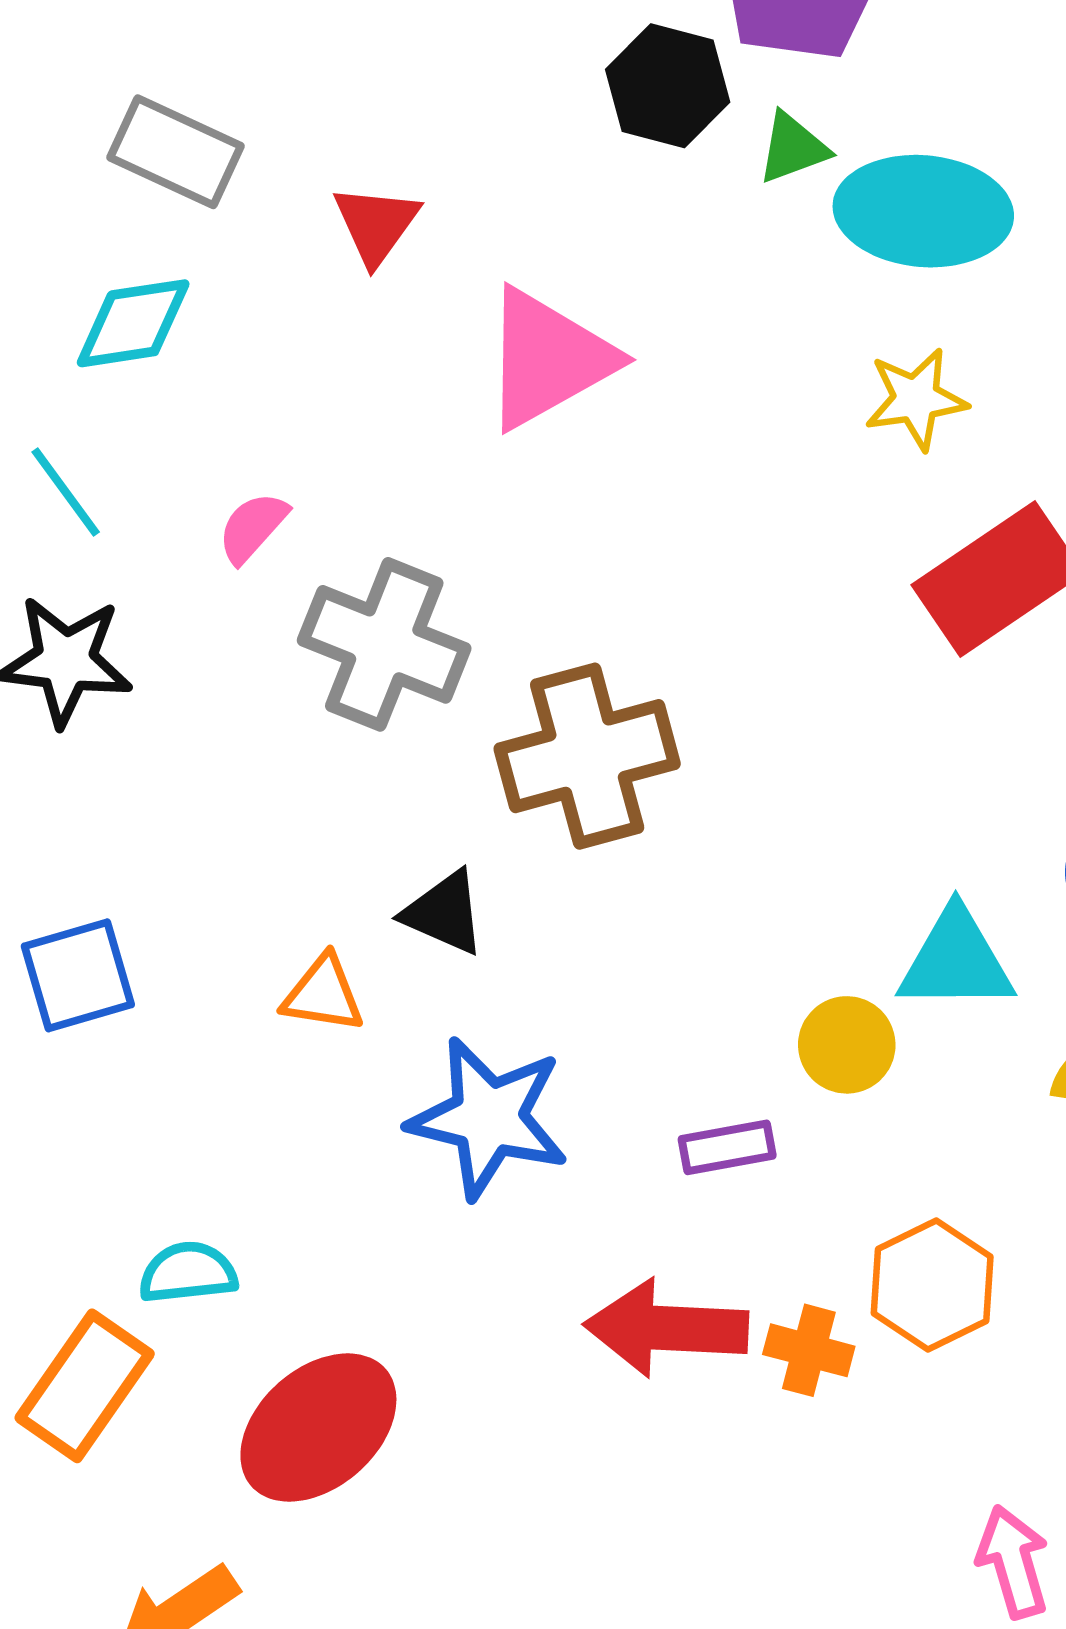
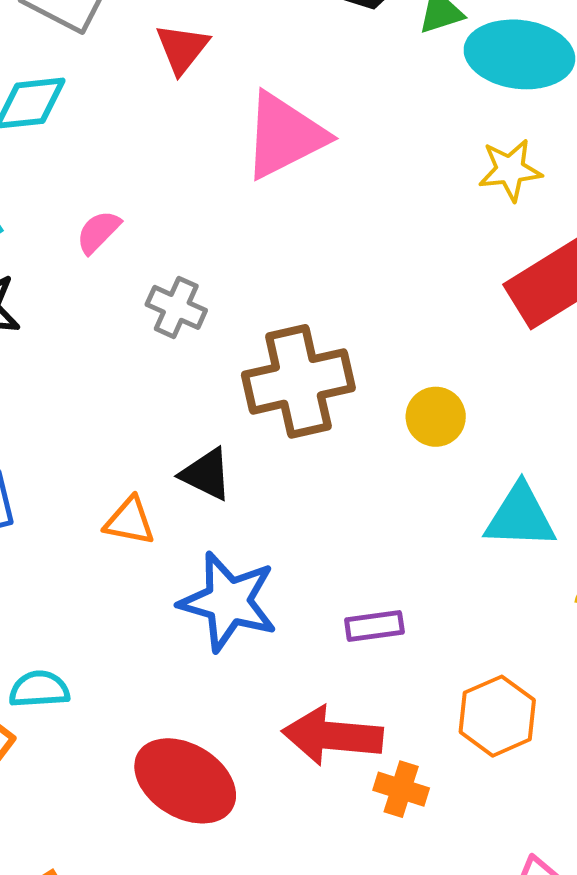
gray cross: (384, 644) -> (176, 307), size x0.6
yellow circle: (847, 1045) -> (436, 417), moved
orange cross: (809, 1350) -> (401, 789), moved
red ellipse: (318, 1428) -> (185, 781), moved, turned 70

